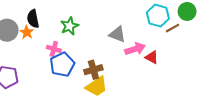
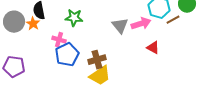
green star: (69, 26) -> (74, 18), turned 30
gray triangle: (117, 34) -> (120, 26), turned 30
pink arrow: (135, 49) -> (141, 24), moved

